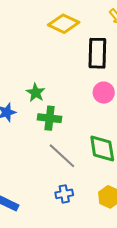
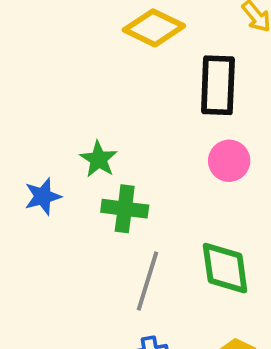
gray line: (62, 156) -> (147, 281), turned 64

